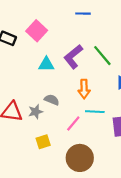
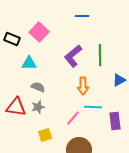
green line: (102, 56) -> (100, 55), turned 40
cyan triangle: (46, 64) -> (29, 63), moved
gray semicircle: (52, 100) -> (38, 87), moved

